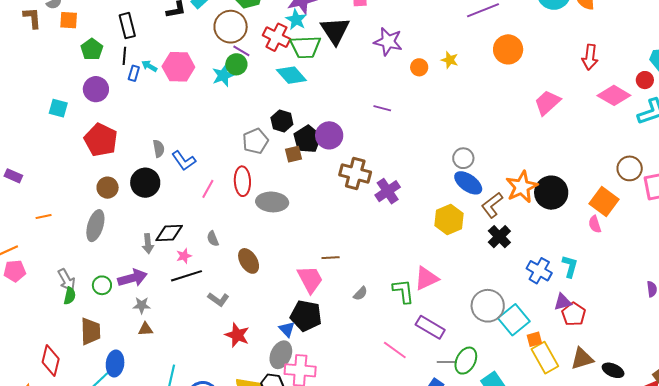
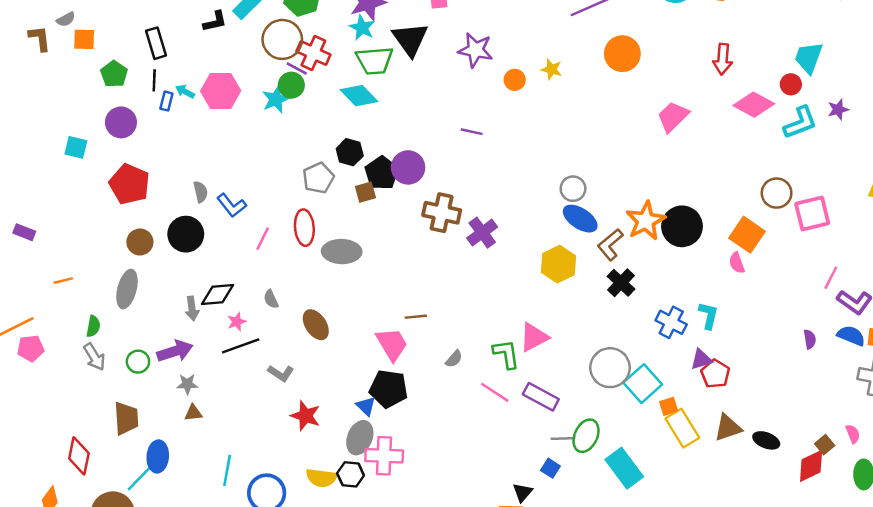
red cross: (276, 37) -> (313, 53), moved
green semicircle: (70, 296) -> (93, 326), moved
pink line: (395, 350) -> (495, 392), moved

